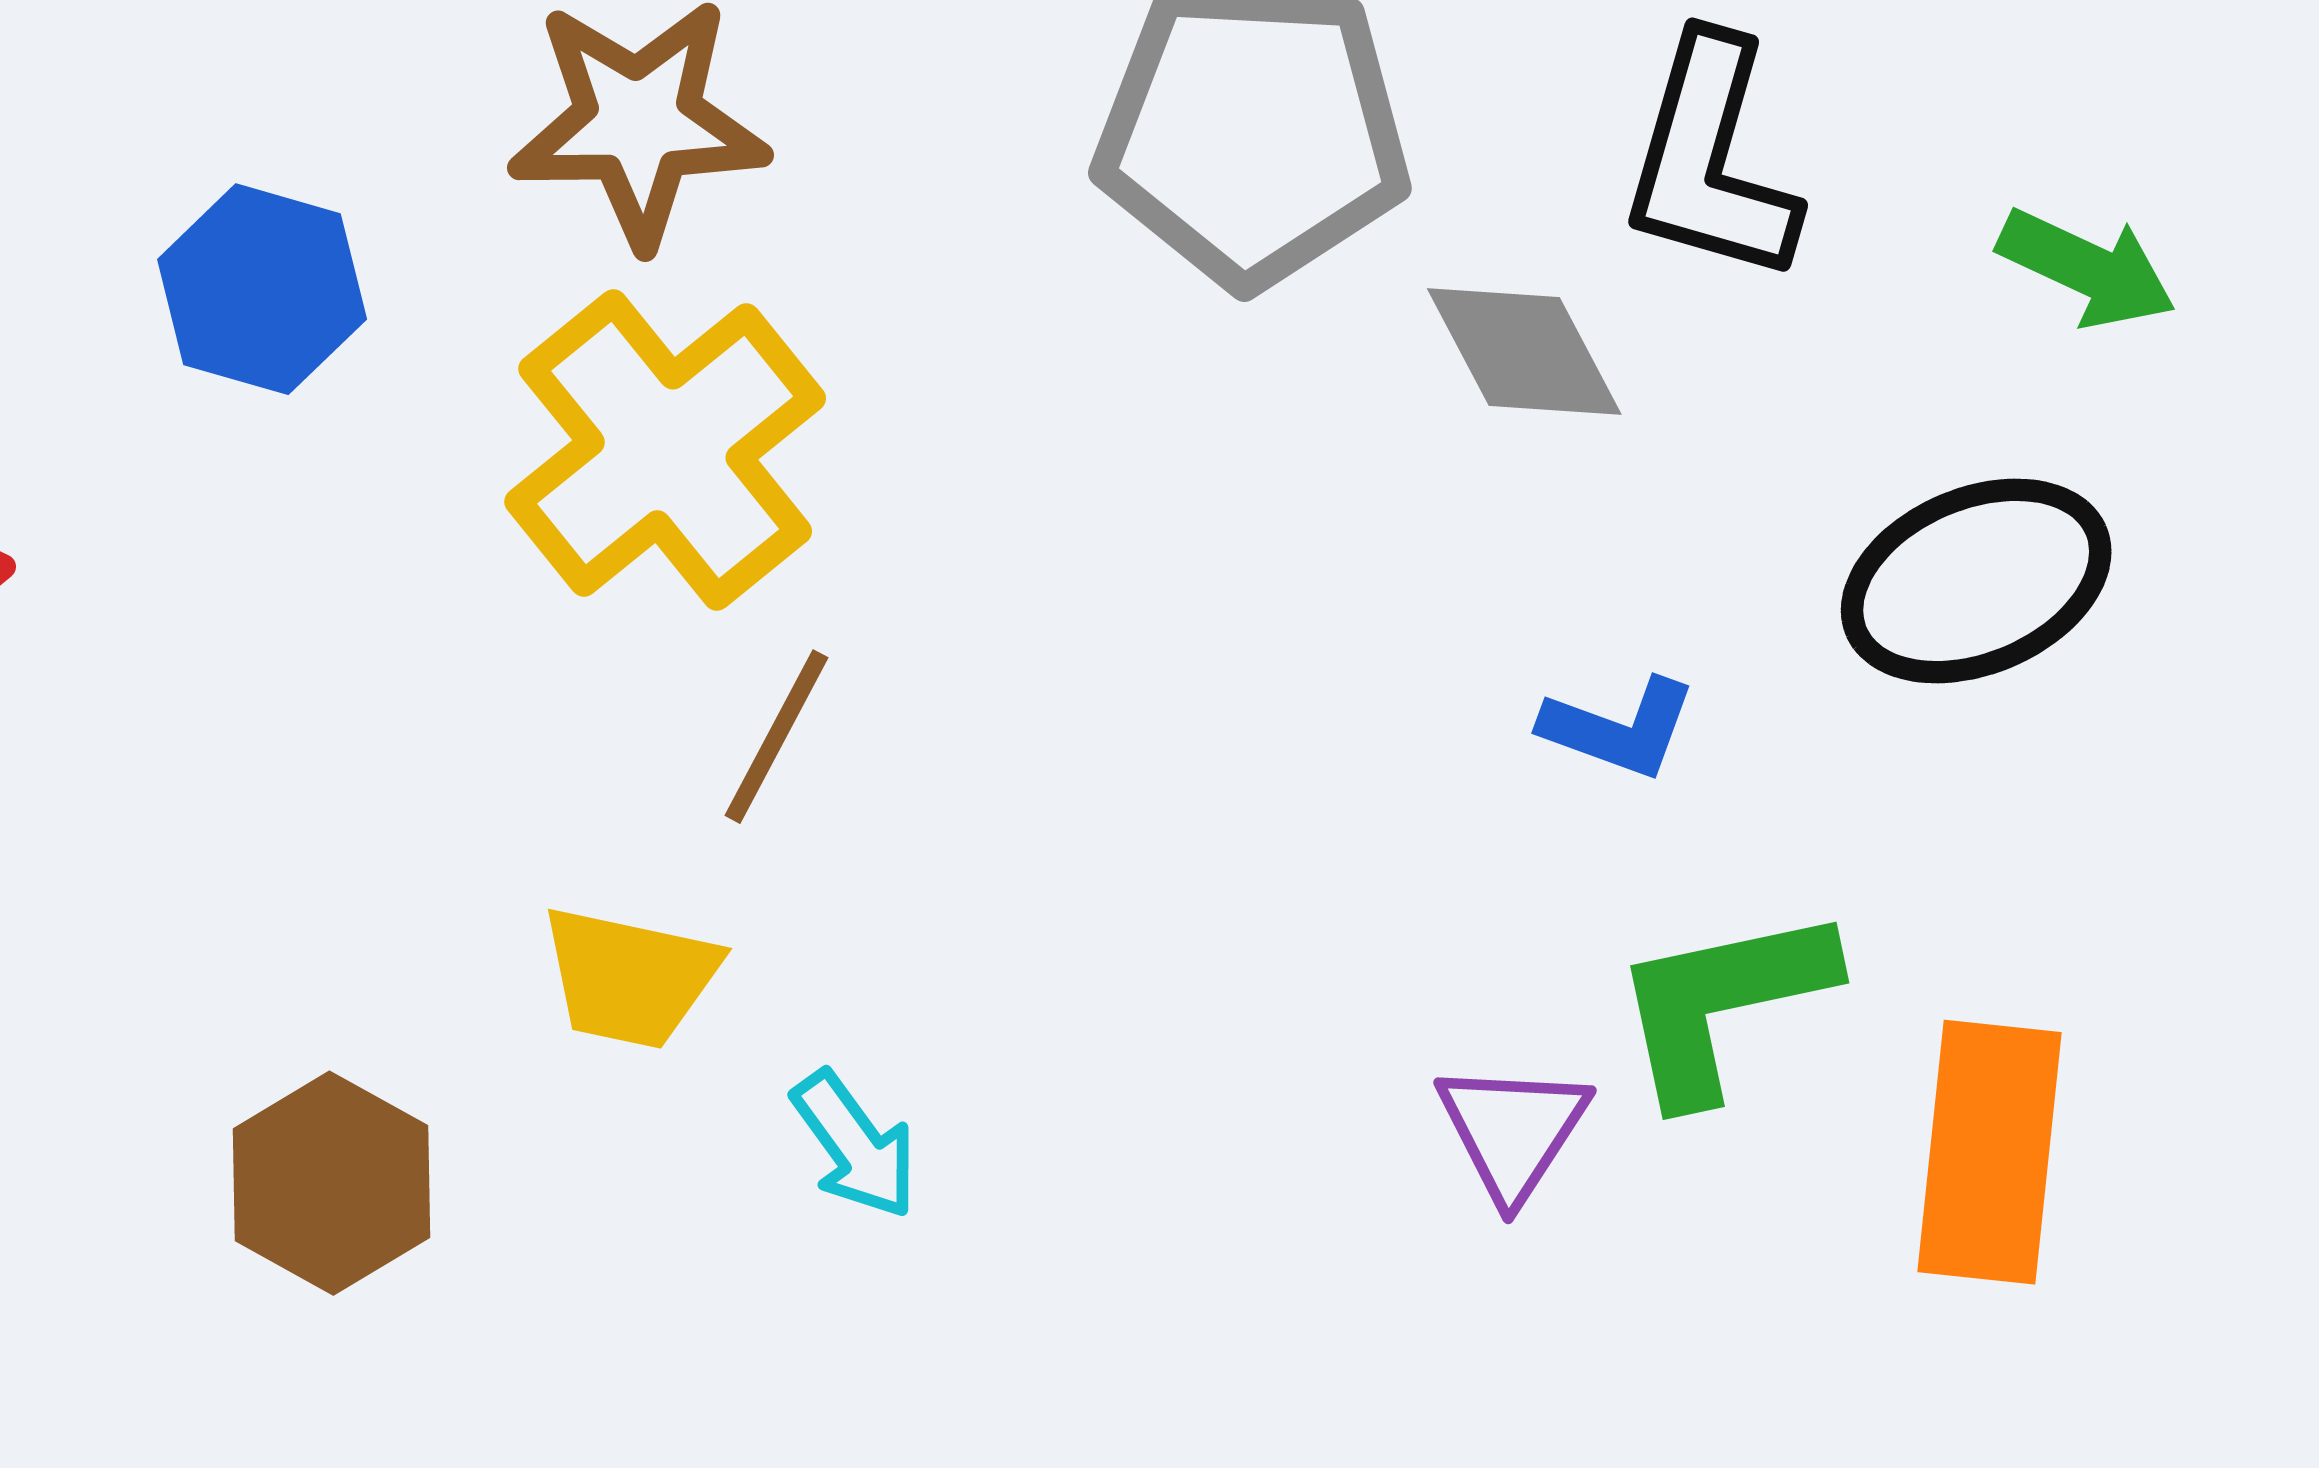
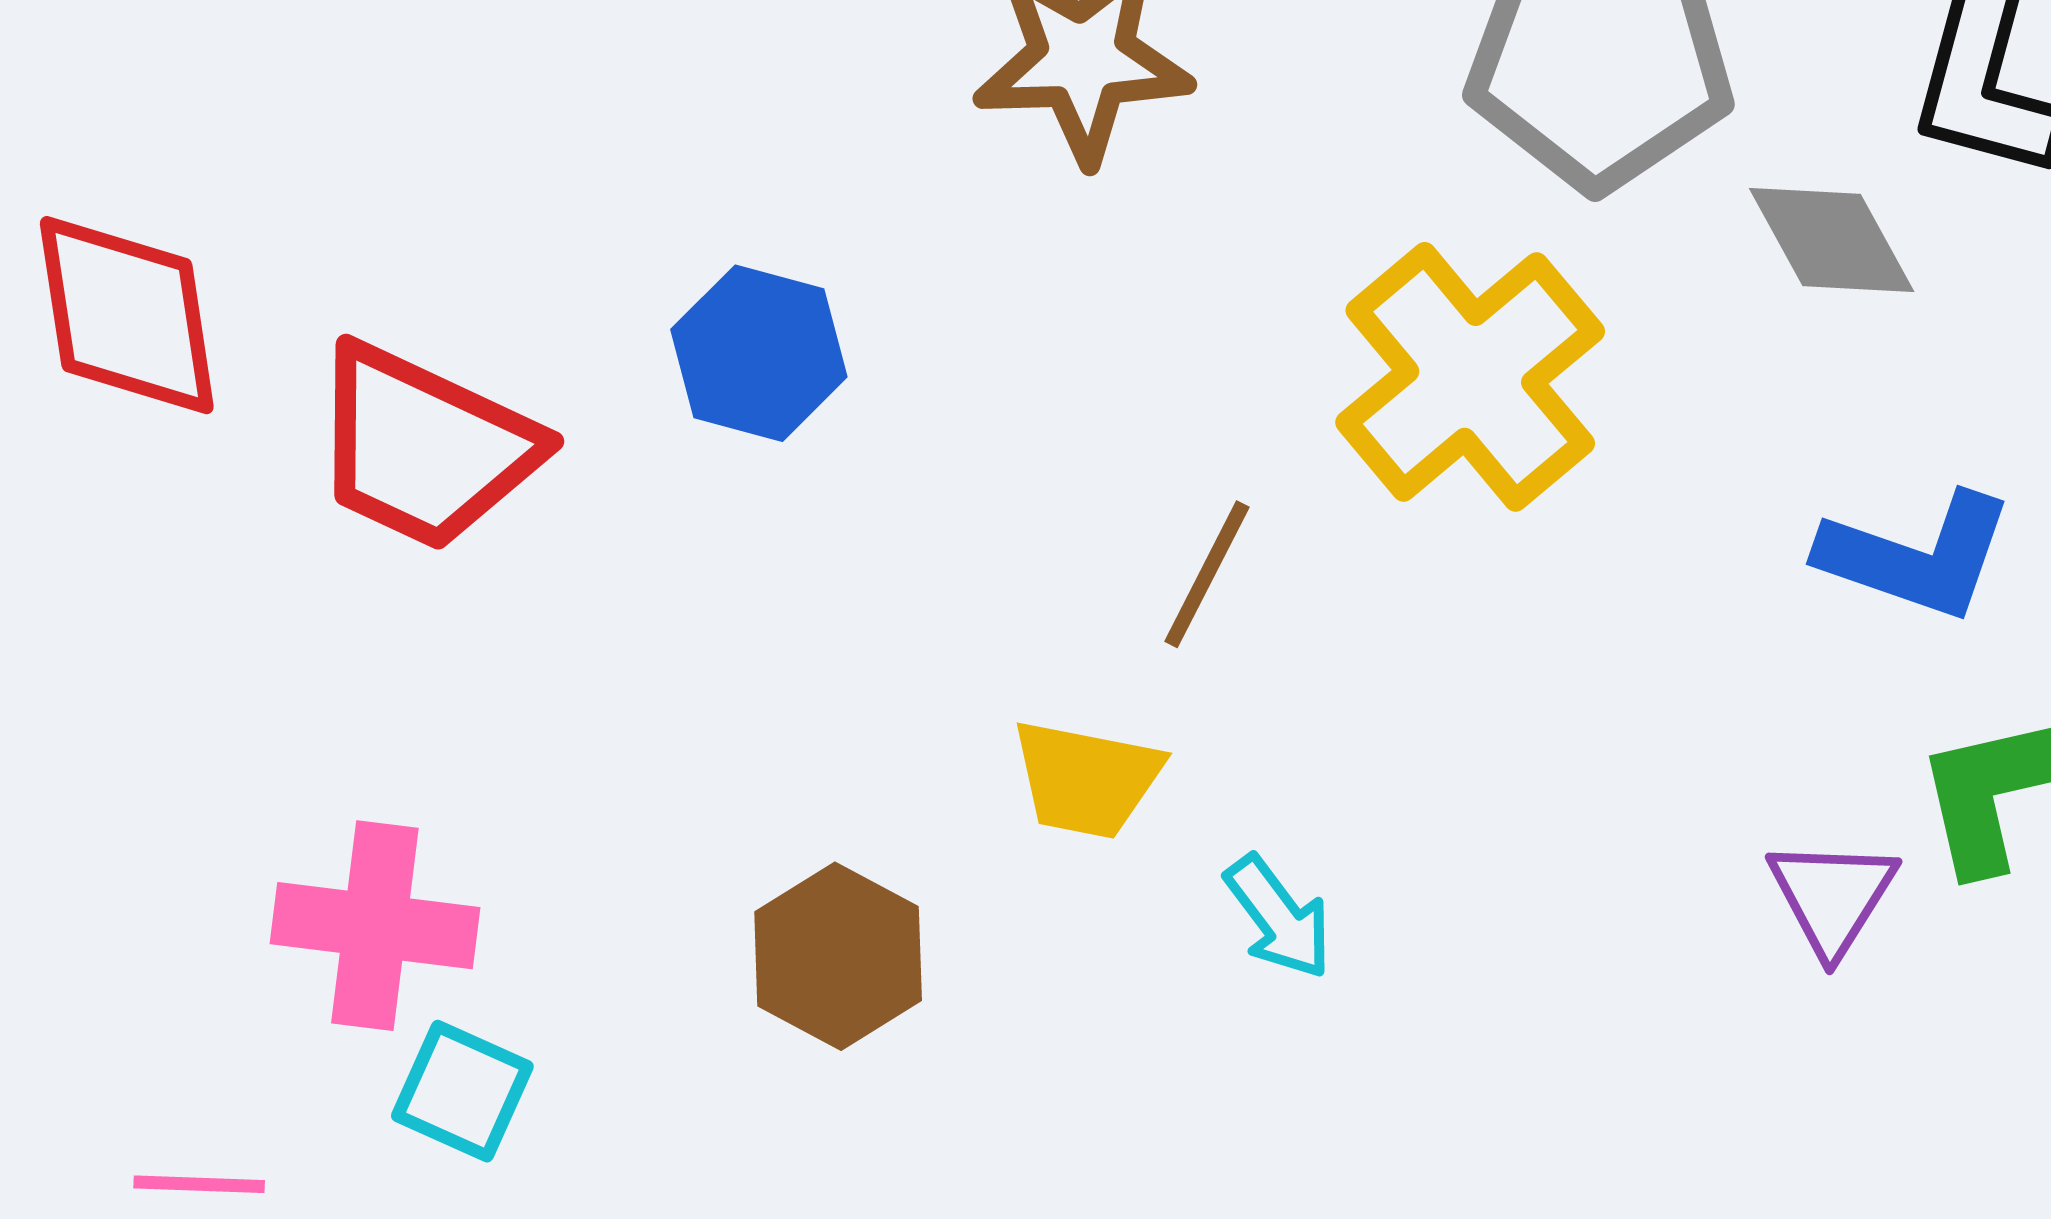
blue hexagon: (262, 289) -> (759, 353), moved
yellow cross: (665, 450) -> (1470, 377), moved
blue L-shape: (1619, 728) -> (1916, 556), size x1.5

